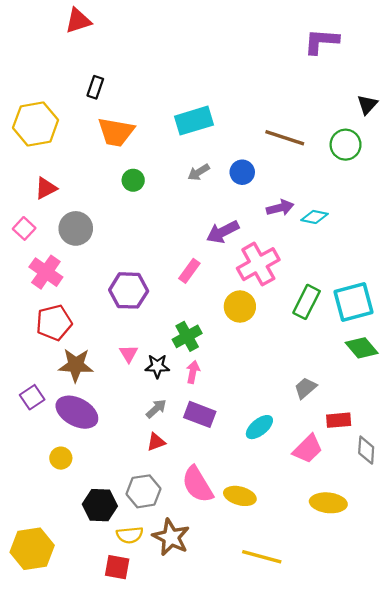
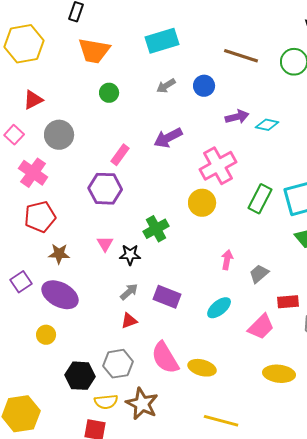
purple arrow: (223, 232) -> (168, 138), moved
pink rectangle: (189, 271) -> (120, 155), moved
brown star: (76, 365) -> (59, 254), size x0.7
pink arrow: (193, 372) -> (227, 260), moved

